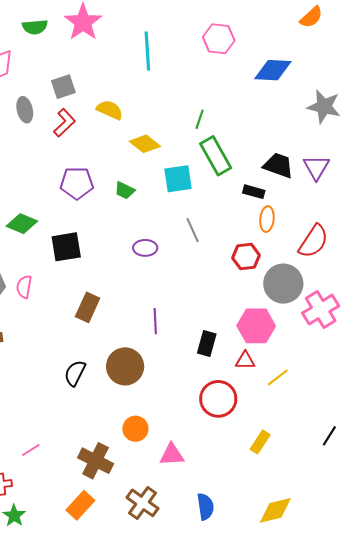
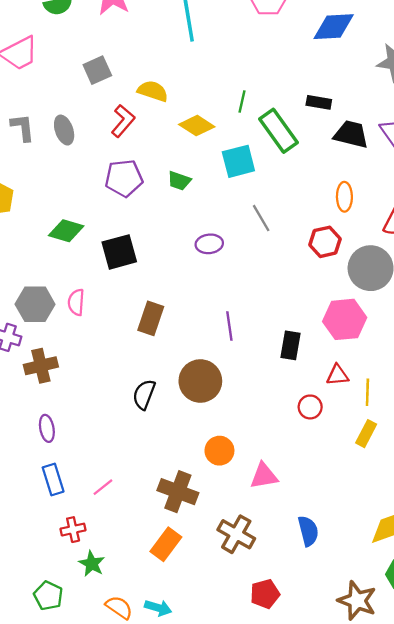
gray ellipse: (25, 110) -> (64, 130), moved
green line: (200, 119) -> (242, 101), moved
red L-shape: (64, 123) -> (123, 121), moved
black rectangle: (254, 192) -> (319, 102), moved
red triangle: (245, 361) -> (337, 375), moved
yellow line: (278, 377) -> (367, 392), moved, turned -45
red circle: (218, 399) -> (310, 407), size x0.6
yellow rectangle: (260, 442) -> (366, 434), moved

